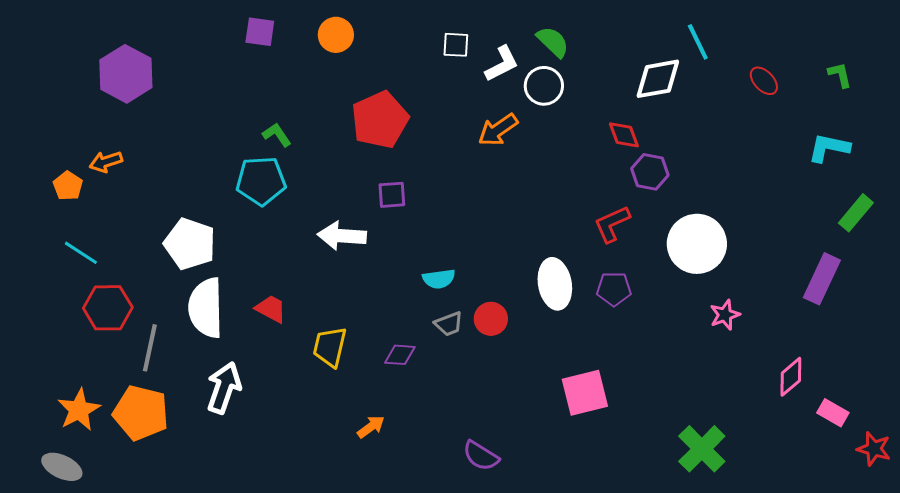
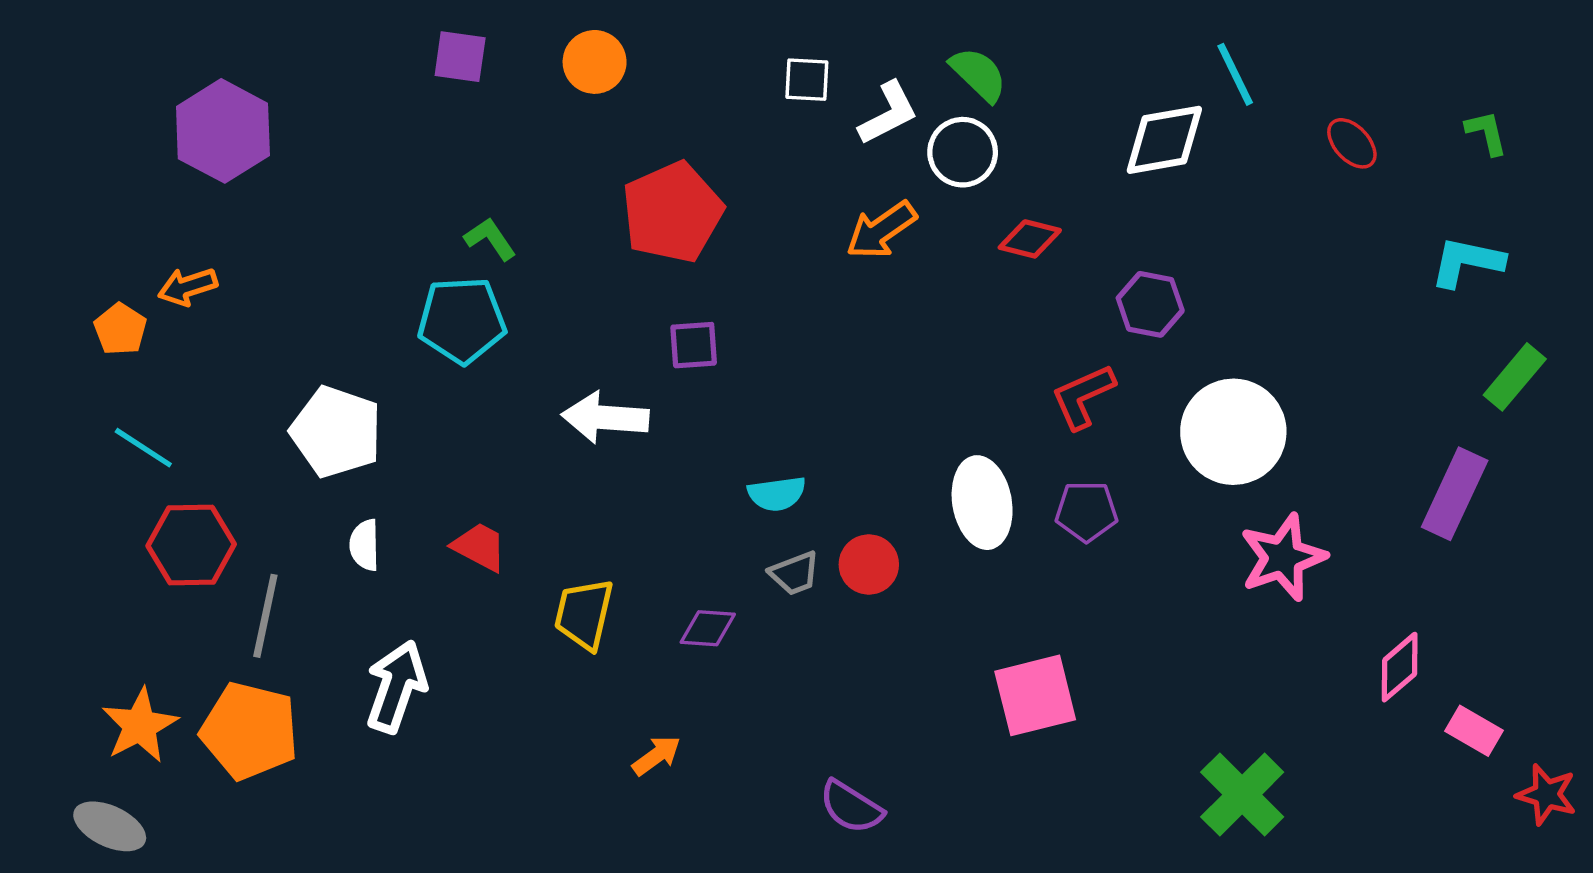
red diamond: (624, 135) -> (1030, 239), moved, turned -56
white semicircle: (206, 308) -> (365, 545), size x0.5
pink star: (725, 315) -> (1283, 557), size x1.6

